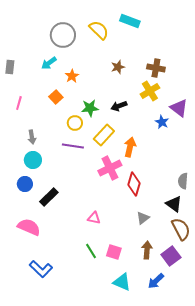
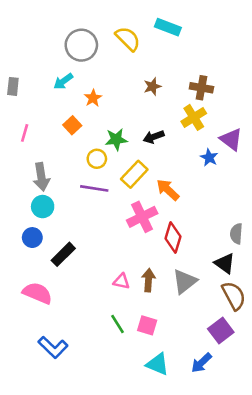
gray arrow: (32, 137) -> (41, 177), size x1.5
orange arrow: (130, 147) -> (168, 190), turned -60
gray triangle: (143, 218) -> (185, 281), size x1.5
brown arrow: (147, 250) -> (148, 280), moved

